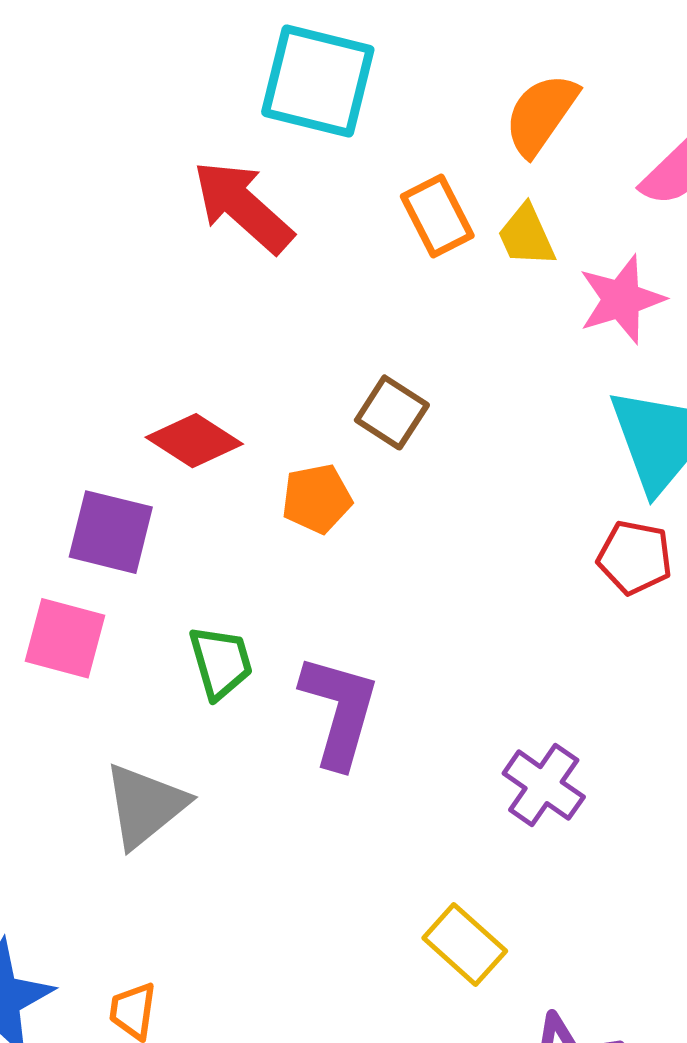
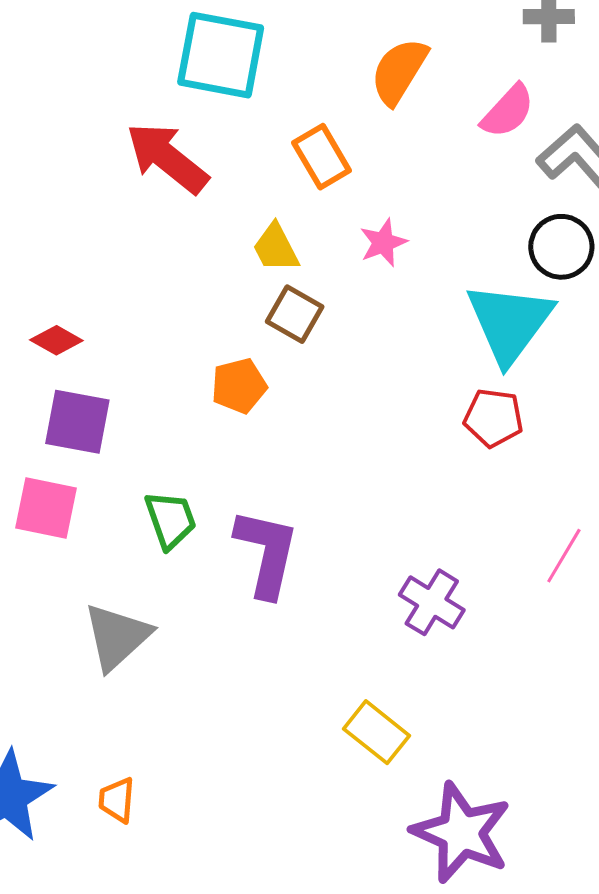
yellow trapezoid: (526, 236) -> (276, 248), moved
pink star: (621, 299) -> (383, 243), moved, size x0.7
red diamond: (194, 441) -> (56, 340), moved, size x0.7

